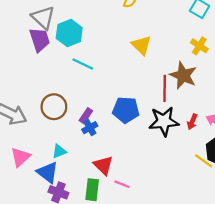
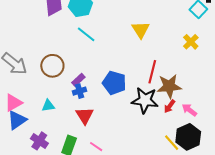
brown star: (183, 75) -> (169, 86), moved, turned 30
red triangle: (103, 165) -> (85, 116), moved
blue triangle: (48, 172) -> (17, 120), moved, turned 35

